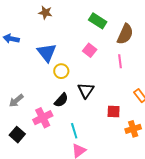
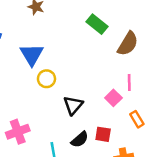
pink square: (90, 50) -> (113, 98), moved
pink line: (120, 61) -> (129, 82), moved
black semicircle: (61, 100) -> (80, 139), moved

